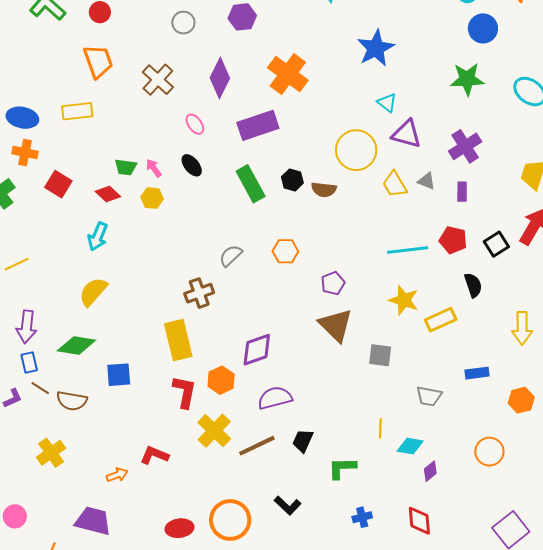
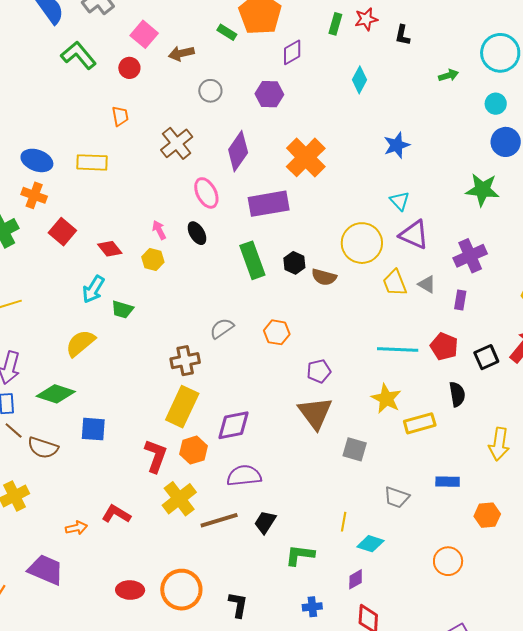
blue star: (376, 48) -> (397, 145), size x0.7
orange trapezoid: (98, 61) -> (120, 116), size x0.6
pink ellipse: (195, 124) -> (206, 193), size x1.4
green trapezoid: (126, 167) -> (122, 310), moved
yellow rectangle: (178, 340) -> (182, 407), moved, turned 30
purple diamond: (430, 471) -> (356, 579), moved
black L-shape: (288, 505) -> (238, 605), moved, turned -132

